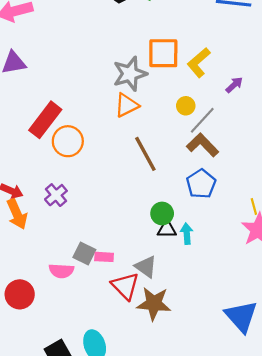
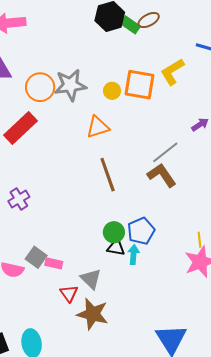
yellow L-shape: (199, 63) -> (172, 72), moved
gray star: (130, 74) -> (70, 85), moved
yellow circle: (186, 106) -> (112, 91), moved
orange circle: (68, 141) -> (40, 87), moved
blue pentagon: (201, 184) -> (141, 231), moved
red triangle: (125, 286) -> (69, 293), size x0.7

